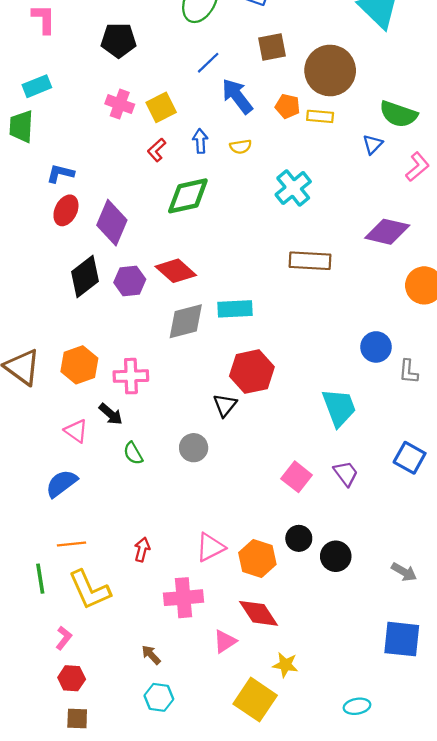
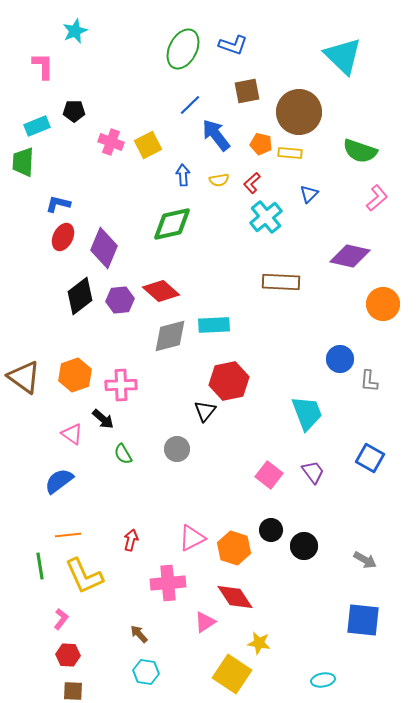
black pentagon: (119, 40) -> (74, 111), moved, size x0.7
blue triangle: (373, 144) -> (309, 194), moved
red L-shape: (157, 150) -> (252, 183), moved

